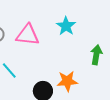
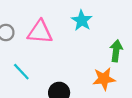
orange star: (67, 81) -> (104, 79), moved

